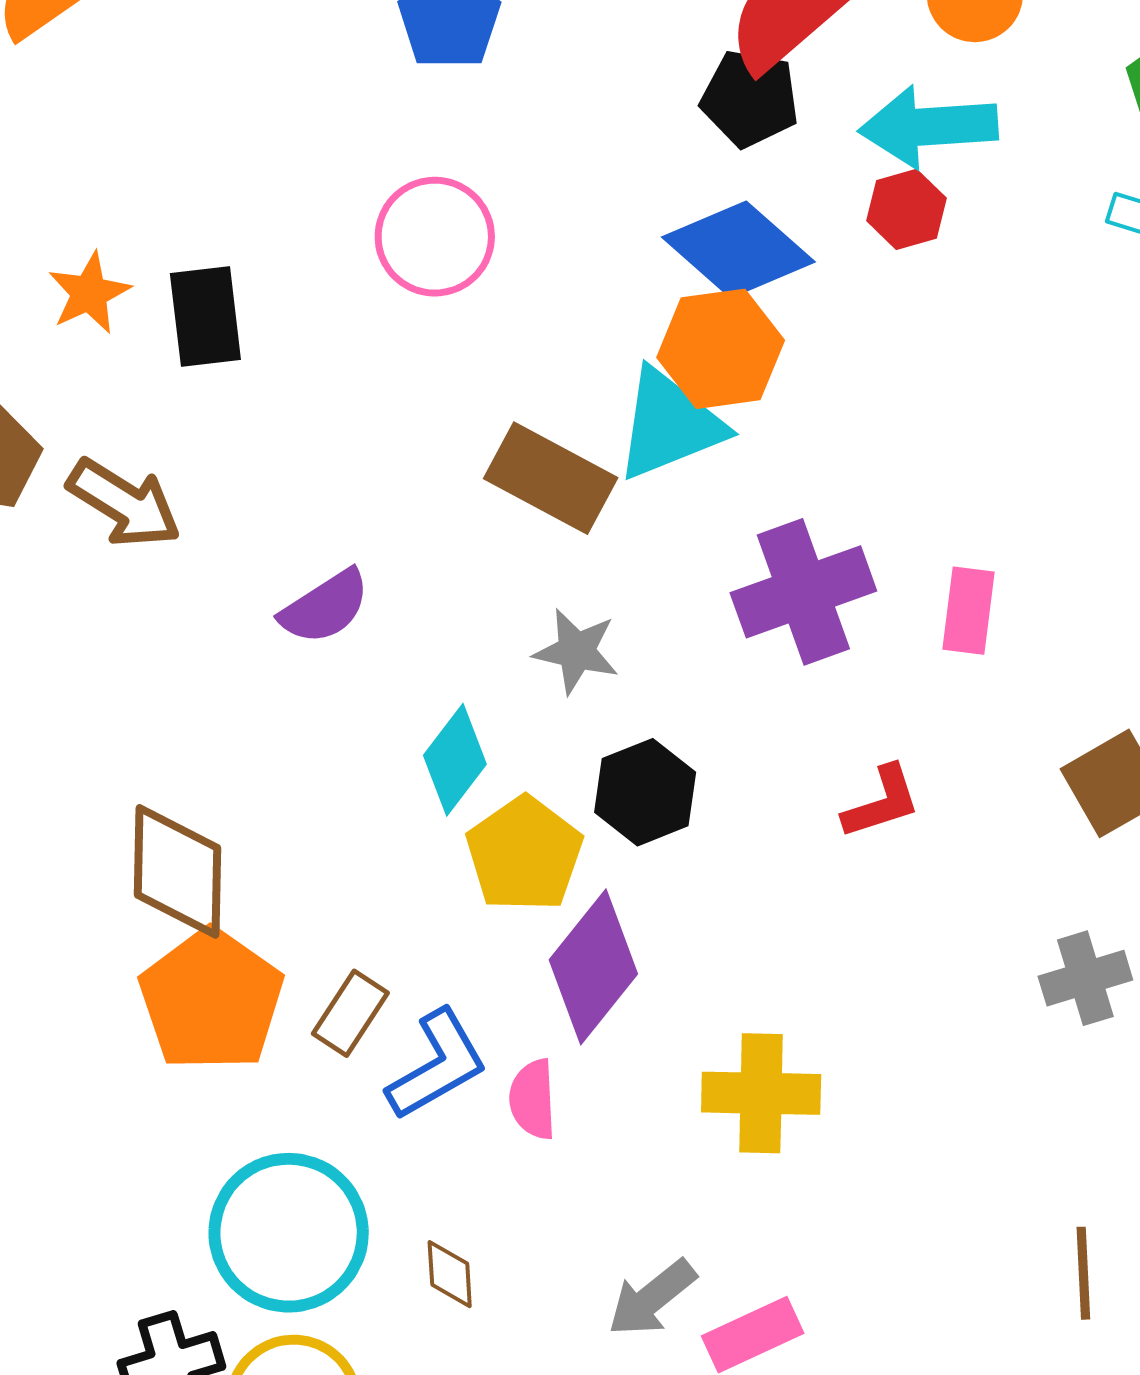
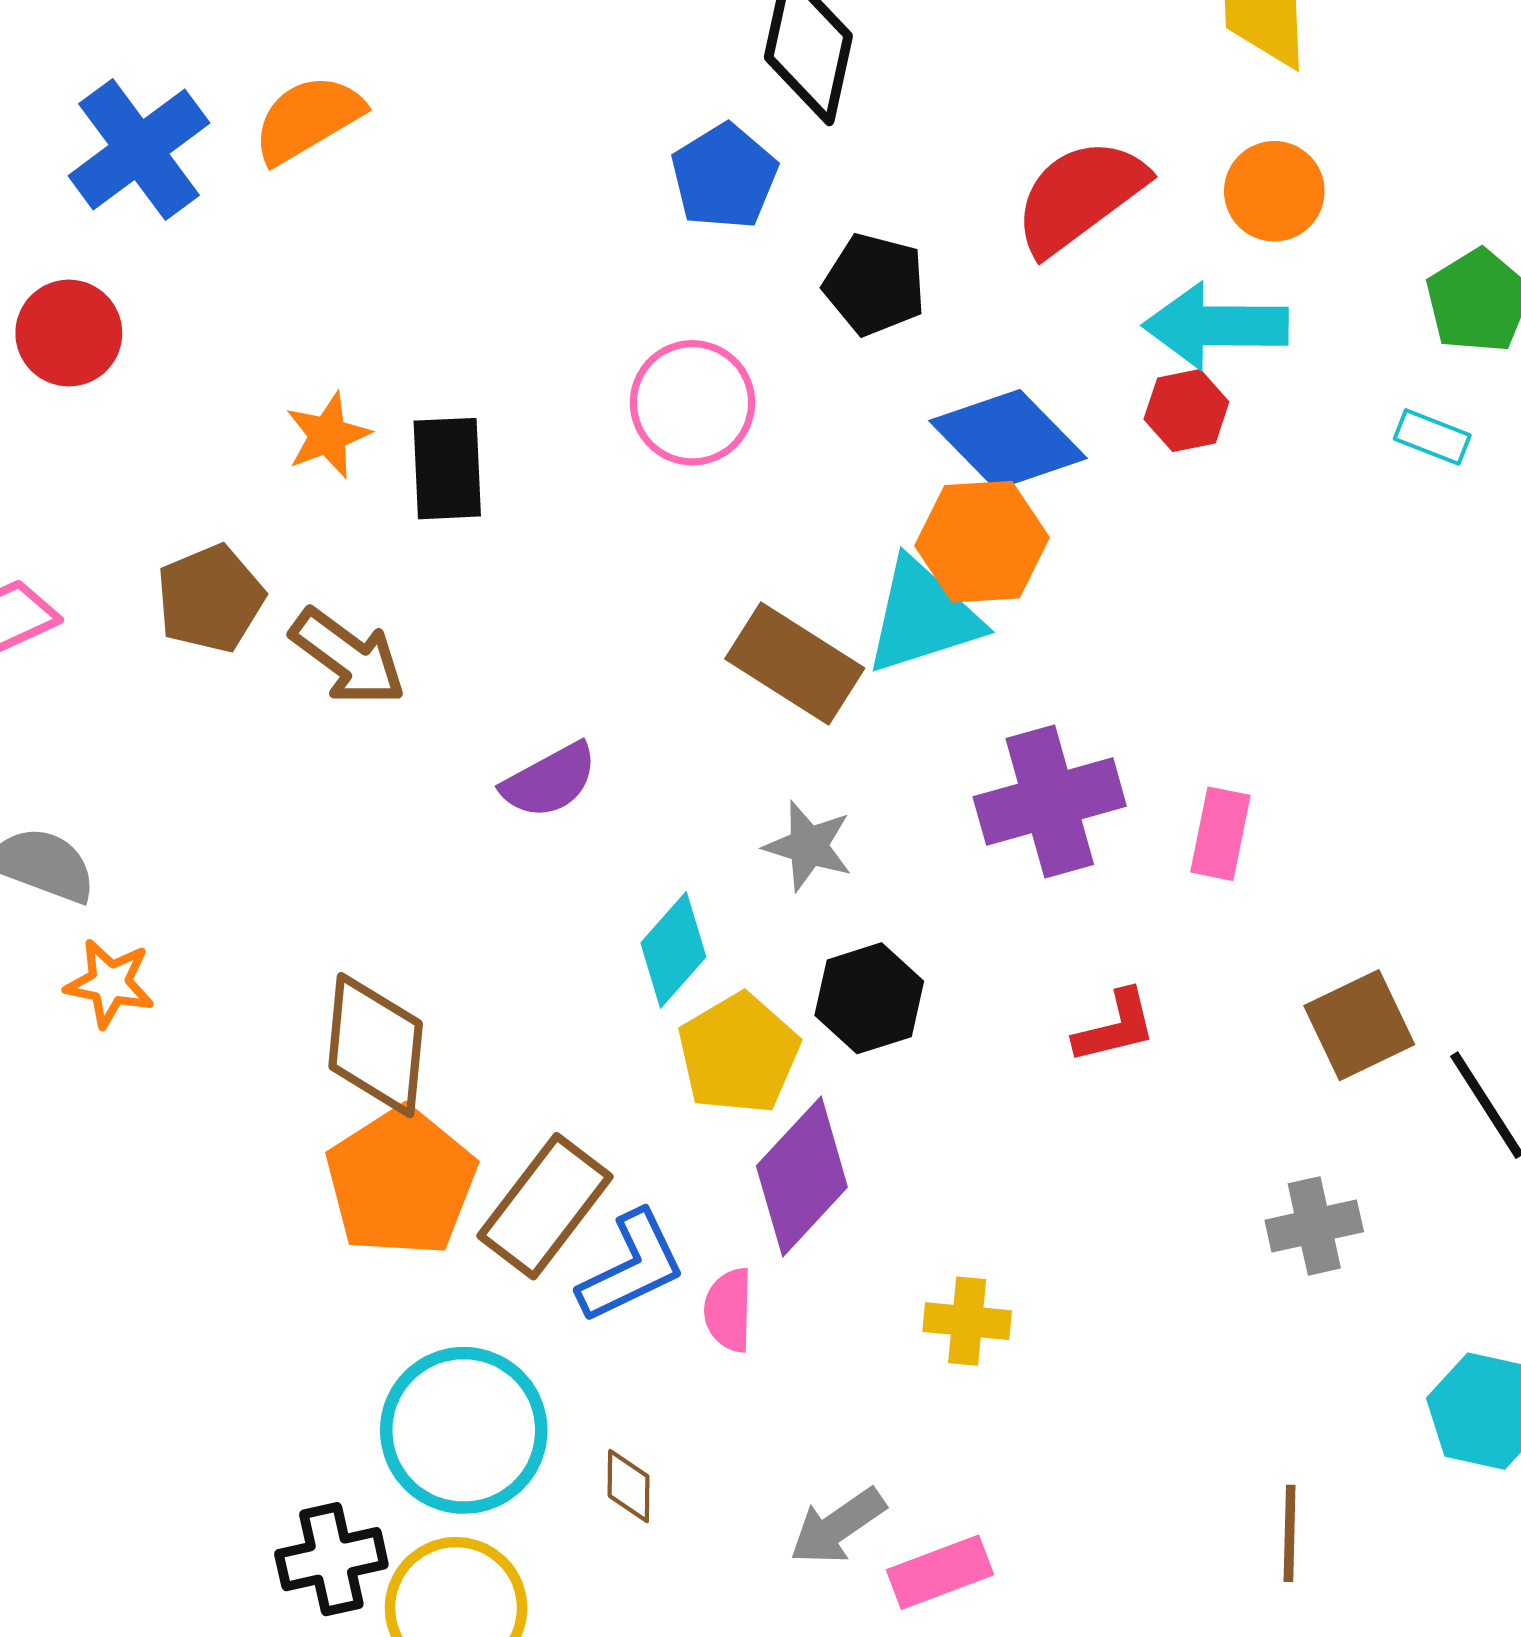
black pentagon: (750, 99) -> (875, 284), moved
brown rectangle: (350, 1013) -> (545, 1206), size x1.6
yellow cross: (761, 1093) -> (967, 1321), size x0.7

